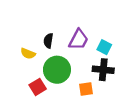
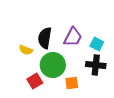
black semicircle: (48, 41) -> (45, 38), size x1.5
orange square: (86, 89) -> (72, 83), moved

